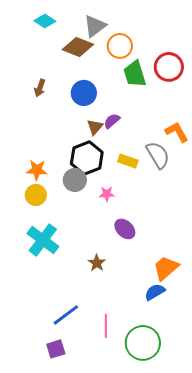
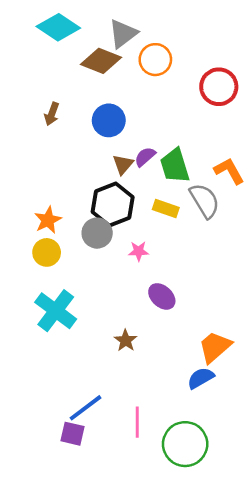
cyan diamond: (45, 21) -> (58, 27), size x1.5
green trapezoid: (135, 74) -> (175, 166), moved
orange star: (37, 170) -> (48, 220), turned -30
purple square: (56, 349) -> (72, 434), moved, turned 30

